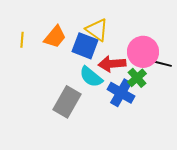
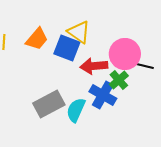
cyan semicircle: (91, 77) -> (76, 110), moved, turned 75
gray rectangle: (67, 102) -> (49, 104), turned 32

